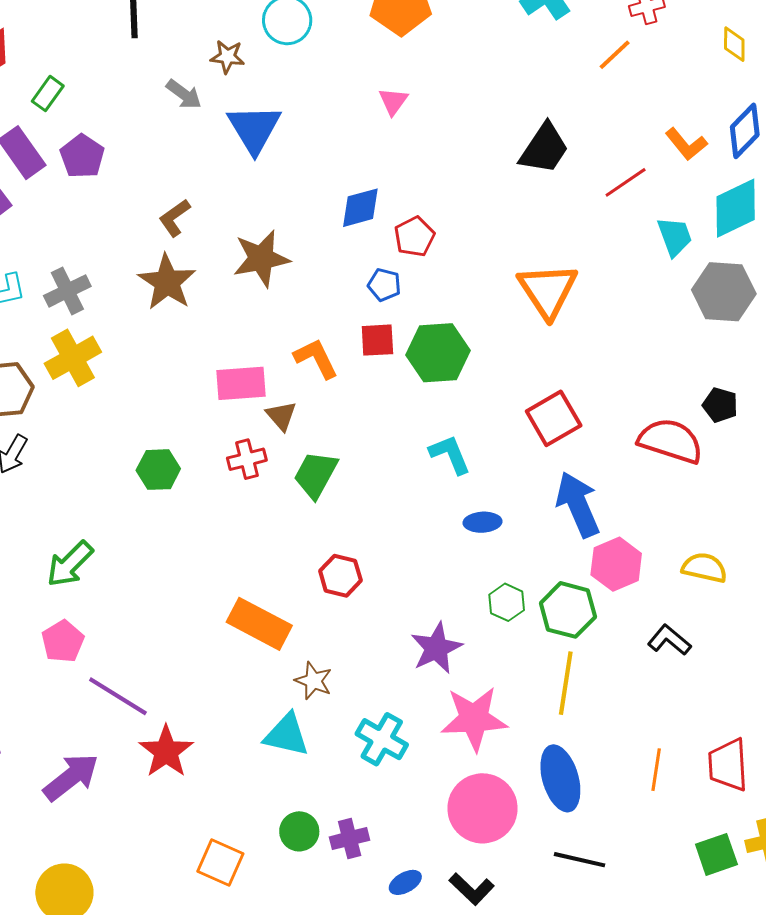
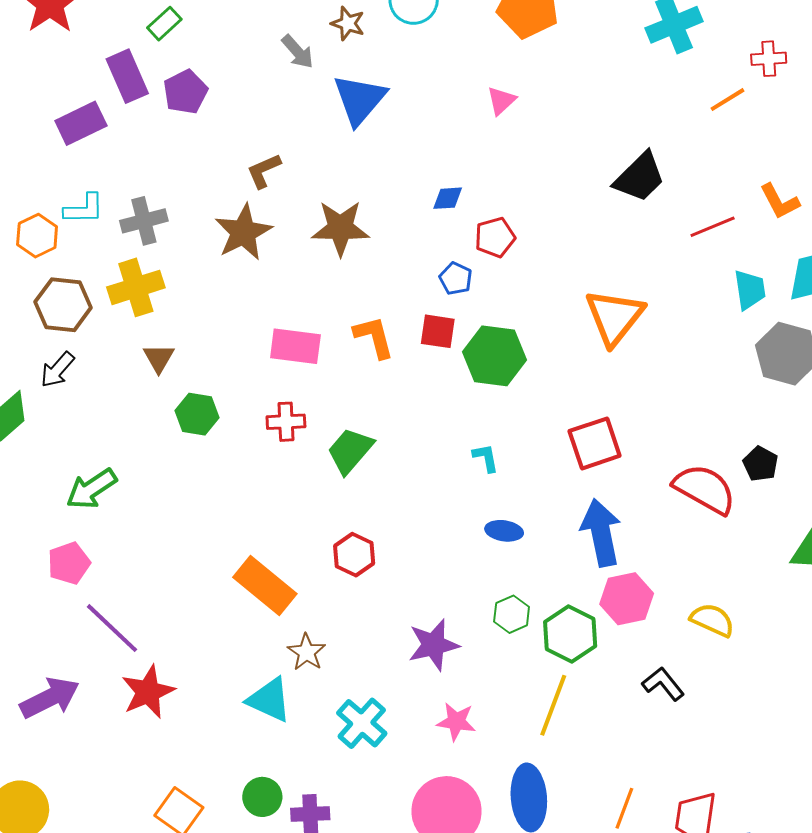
blue diamond: (360, 208) -> (448, 198), size x0.7
brown triangle: (281, 416) -> (159, 358), moved
cyan L-shape: (450, 454) -> (486, 458), size x0.7
pink star: (474, 719) -> (456, 722), size x0.6

